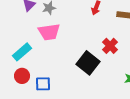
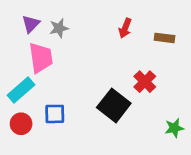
pink trapezoid: (49, 32) -> (41, 58), moved, turned -90
blue square: (43, 84) -> (55, 114), moved

